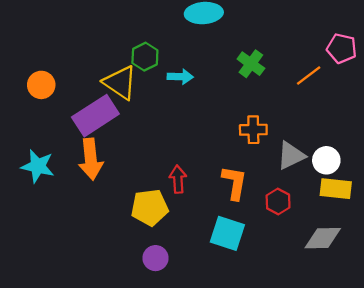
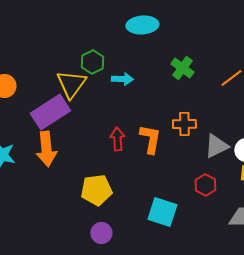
yellow triangle: (120, 83) -> (71, 84), turned 32
red arrow: (178, 179) -> (117, 139), moved
orange L-shape: (234, 183) -> (150, 139), moved

